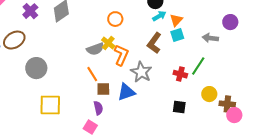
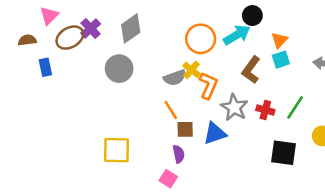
cyan arrow: (159, 16) -> (237, 35), moved, size x1.5
orange circle: (115, 19) -> (201, 39), size x1.5
brown ellipse: (14, 40) -> (70, 38), moved
green line: (198, 66) -> (295, 107), moved
gray circle: (36, 68) -> (119, 69), moved
red cross: (180, 74) -> (265, 110), moved
black square: (179, 107) -> (283, 153), size x1.5

